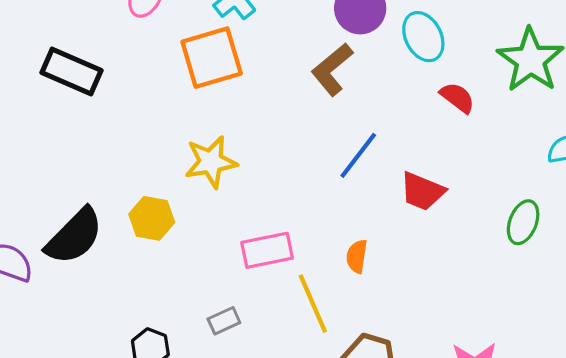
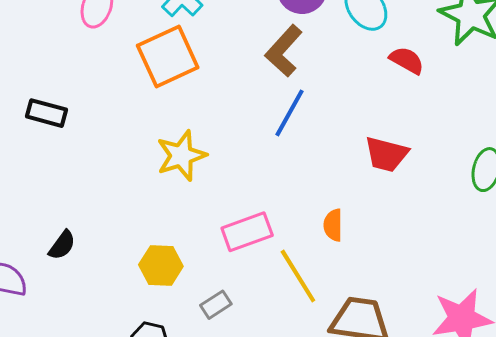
black rectangle: (71, 71) -> (47, 113), moved, size x0.7
blue line: (358, 155) -> (290, 113), moved
yellow hexagon: (152, 218) -> (161, 265), moved
black semicircle: (74, 236) -> (62, 245), size x0.5

